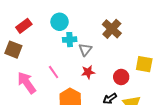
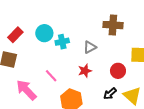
cyan circle: (60, 22) -> (44, 33), moved
brown cross: (112, 29) -> (113, 25), moved, turned -30
gray triangle: (85, 50) -> (90, 47), moved, turned 32

